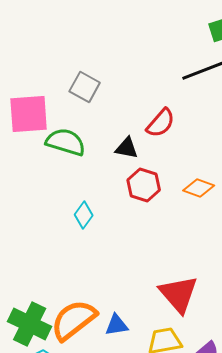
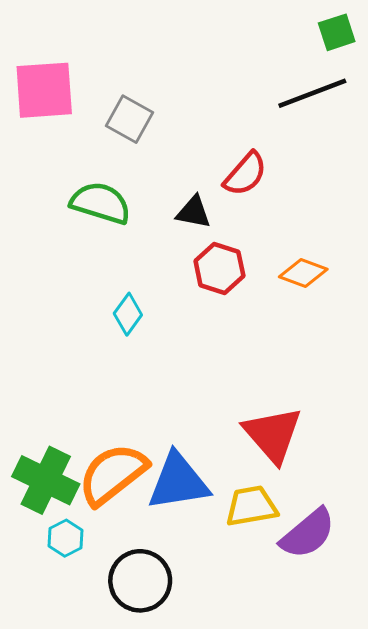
pink square: (29, 114) -> (44, 90), moved
blue triangle: (117, 325) -> (178, 482), size x1.8

